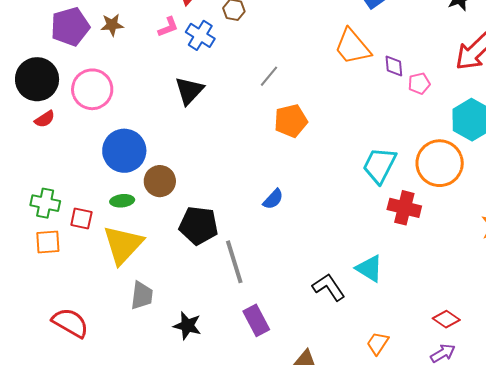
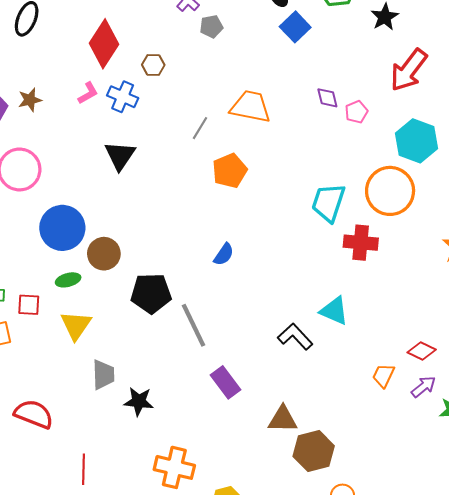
orange trapezoid: (352, 47) -> (251, 107), moved, turned 150
yellow triangle: (123, 245) -> (76, 325), size x0.7
black star: (187, 326) -> (139, 401), moved
orange trapezoid: (378, 343) -> (383, 376), moved

